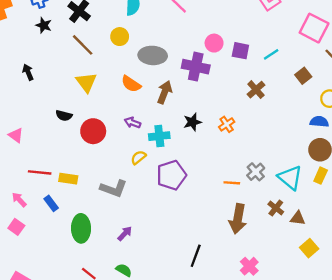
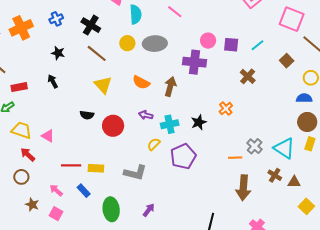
black star: (44, 25) -> (58, 53), moved
gray ellipse: (153, 55) -> (155, 44), moved
black star: (192, 122) -> (199, 122), moved

